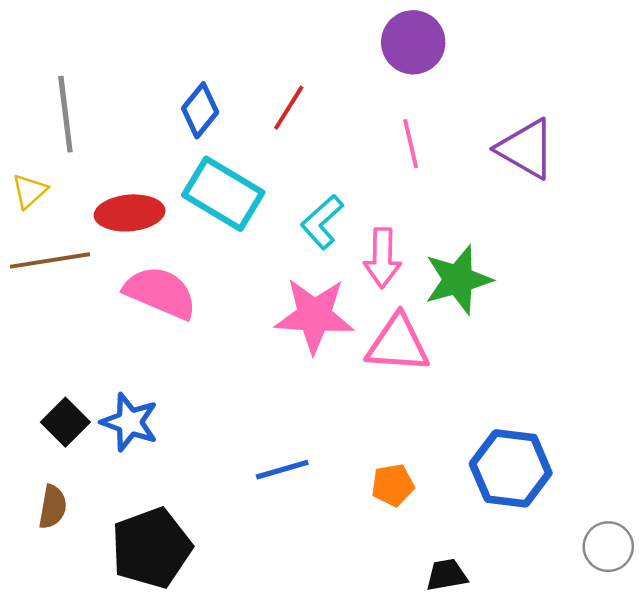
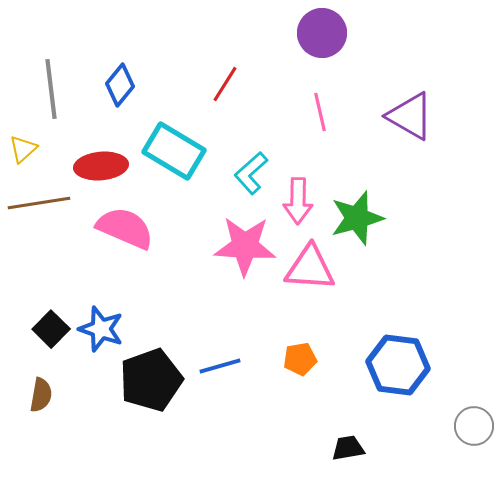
blue diamond: (200, 110) -> (120, 85), moved
orange pentagon: (393, 485) -> (300, 359), moved
black pentagon: (151, 548) -> (151, 380), moved

